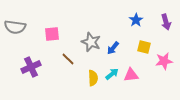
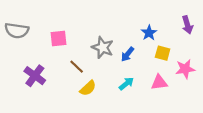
blue star: (136, 20) -> (149, 33), moved
purple cross: (31, 67) -> (35, 76), turned -30
pink triangle: (131, 75) -> (159, 82), moved
yellow semicircle: (93, 78) -> (88, 88), moved, turned 49

